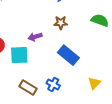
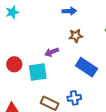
blue cross: (53, 84) -> (74, 98), turned -32

